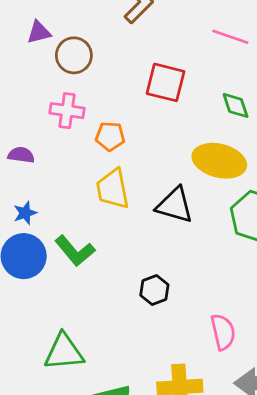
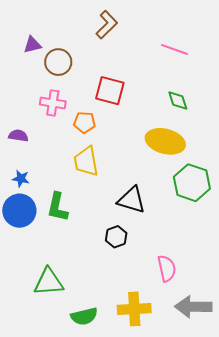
red square: (166, 82) -> (110, 91), moved
black triangle: (175, 205) -> (132, 200), moved
blue star: (25, 213) -> (21, 179), turned 30
green L-shape: (75, 251) -> (57, 207), turned 52

